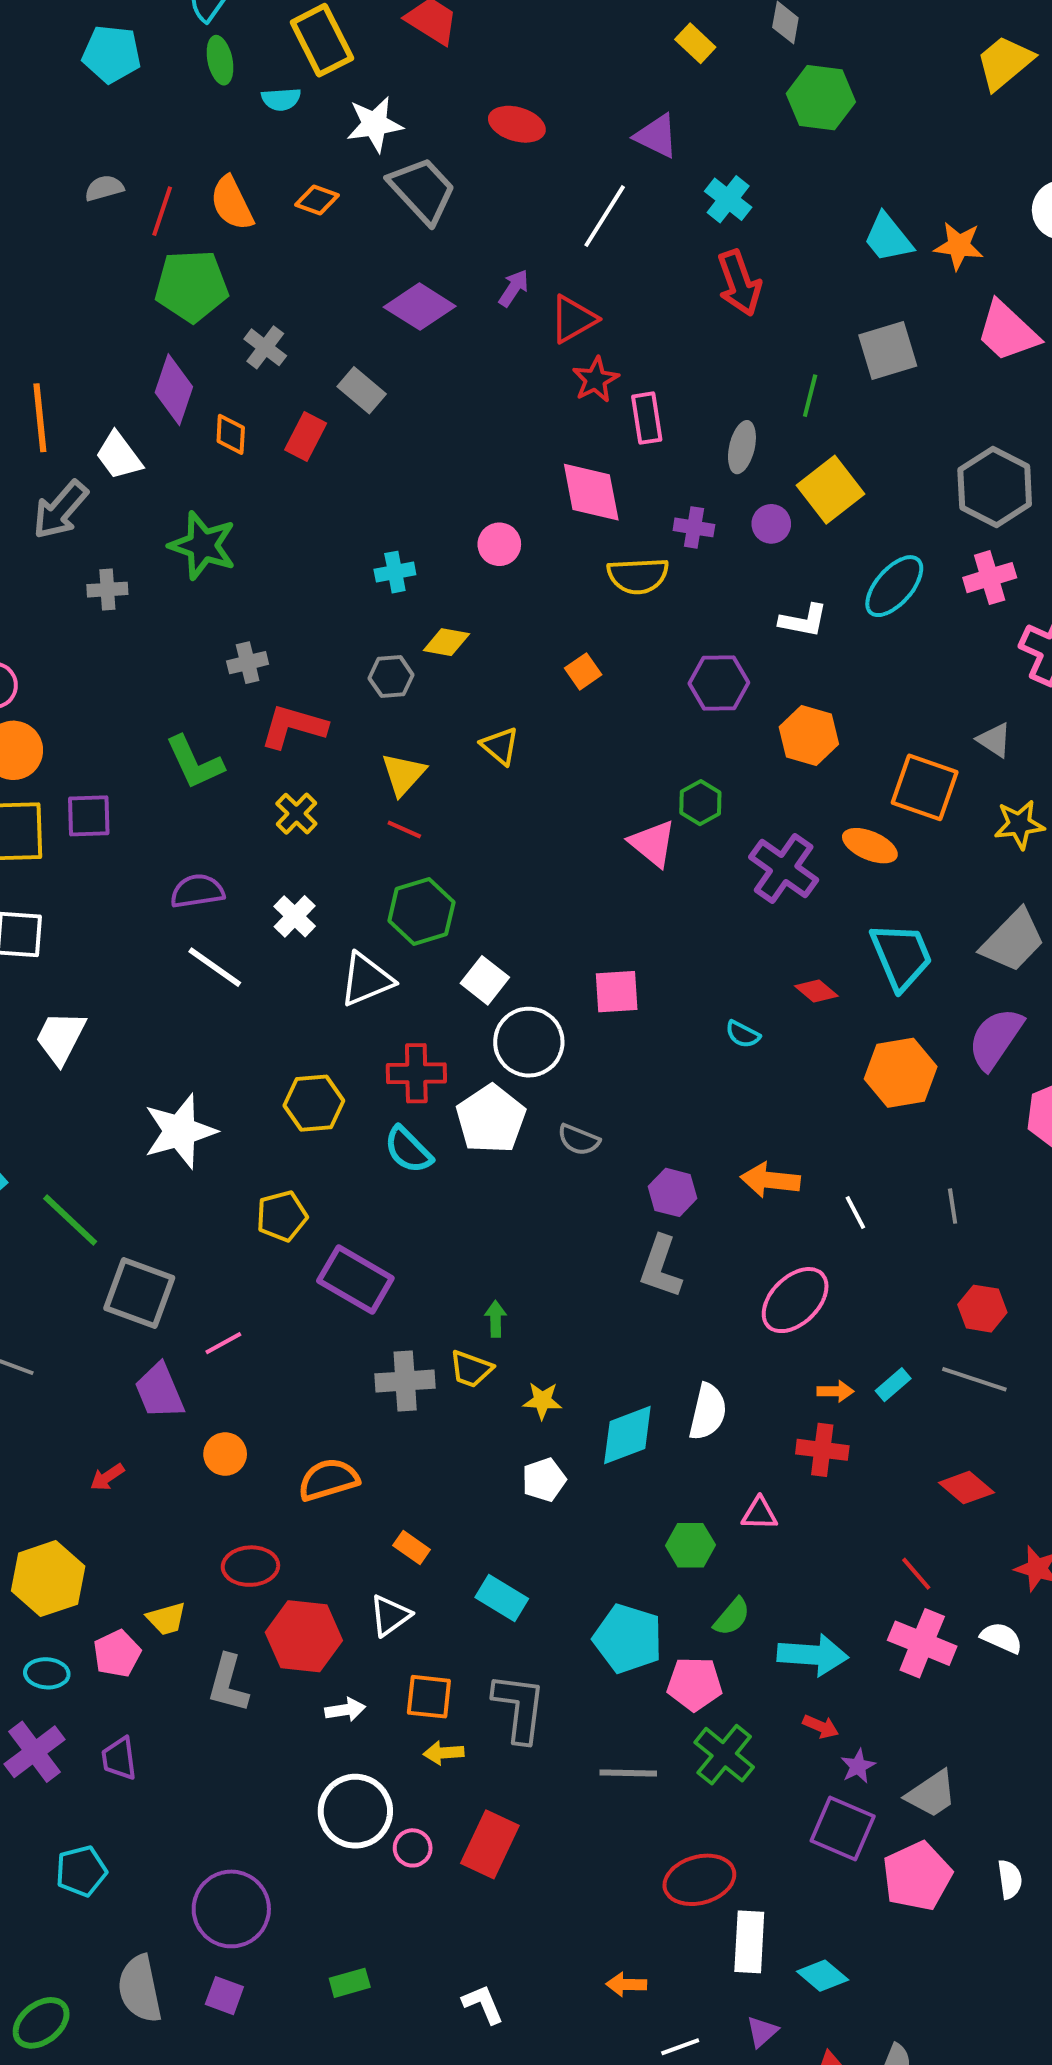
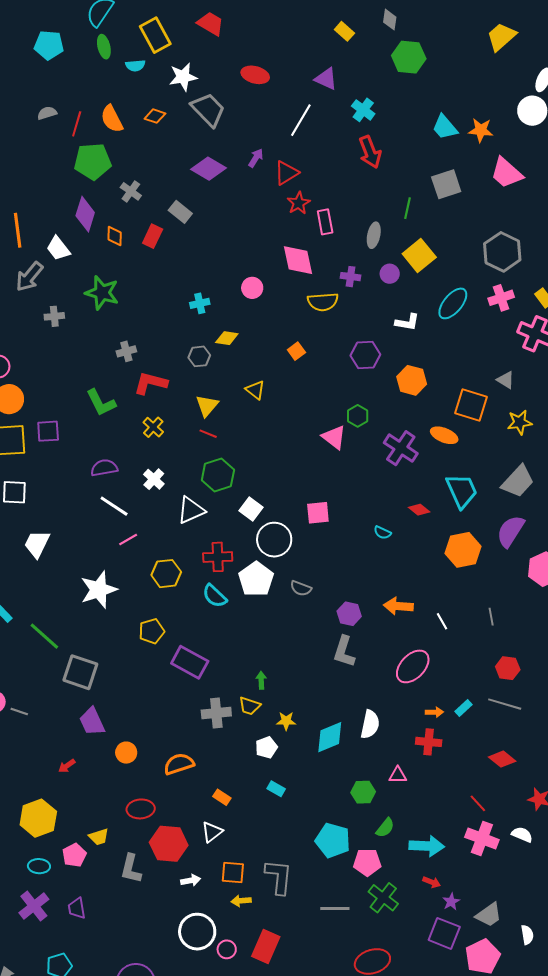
pink line: (223, 1343) -> (128, 539), moved
white pentagon: (544, 1480) -> (266, 747), moved
cyan rectangle: (502, 1598) -> (276, 789), moved, size x0.7
white semicircle: (1010, 1879) -> (527, 935), moved

